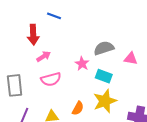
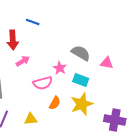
gray semicircle: (104, 48) -> (81, 53), turned 48
pink semicircle: (51, 79) -> (43, 83), moved
orange semicircle: (78, 108) -> (55, 103), moved

